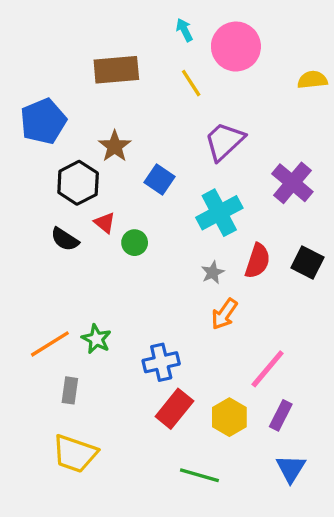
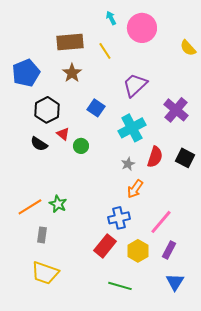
yellow semicircle: (312, 80) -> (188, 48), turned -126
yellow line: (191, 83) -> (105, 51), moved
brown star: (115, 146) -> (72, 73), moved
blue cross: (161, 362) -> (119, 218), moved

